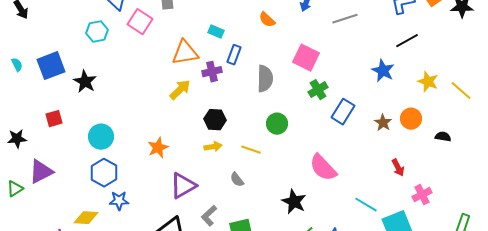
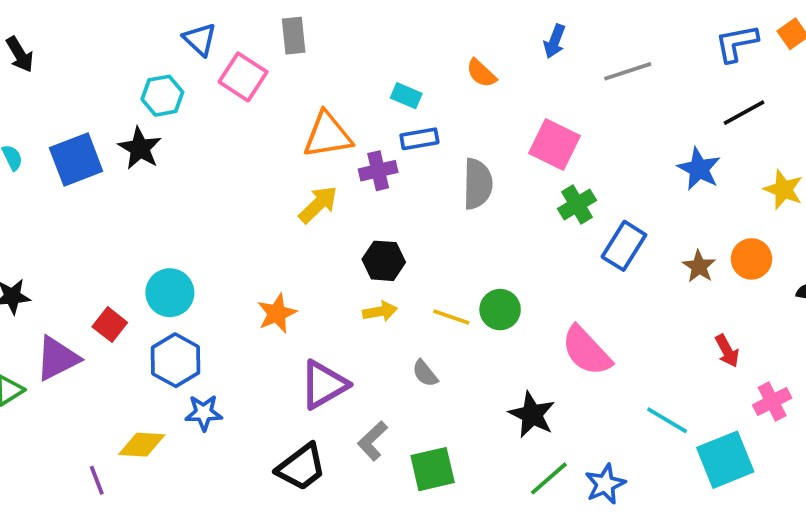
cyan rectangle: (216, 32) -> (406, 96), moved
blue rectangle: (234, 55) -> (419, 139), turned 60
black star: (85, 82) -> (140, 148), moved
red square: (54, 119) -> (110, 325), moved, turned -36
green circle: (277, 124) -> (500, 310), moved

